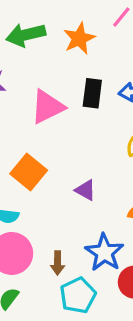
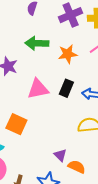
orange square: (29, 172) -> (16, 124), turned -30
purple triangle: (85, 190) -> (60, 155), moved

